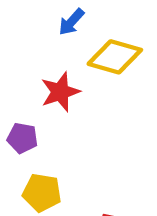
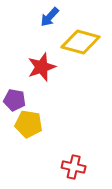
yellow pentagon: (42, 193) -> (29, 124), moved

